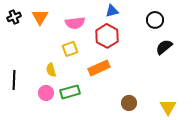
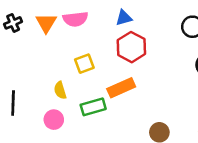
blue triangle: (112, 11) -> (124, 18), moved
pink semicircle: (75, 23) -> (75, 19), moved
green rectangle: (70, 92) -> (93, 107), moved

